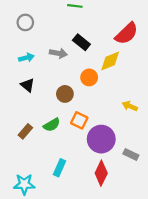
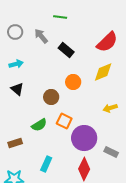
gray arrow: (58, 53) -> (41, 36), moved, turned -140
yellow diamond: (110, 61) -> (103, 72), moved
yellow arrow: (130, 106) -> (110, 108), turned -40
brown rectangle: (25, 131) -> (15, 143), moved, turned 32

